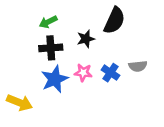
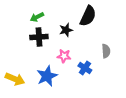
gray semicircle: (138, 66) -> (106, 51), turned -88
blue cross: (111, 73) -> (85, 68), moved
blue star: (55, 79) -> (47, 76), moved

